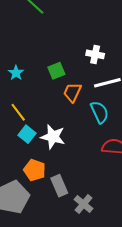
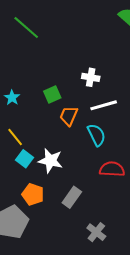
gray rectangle: (59, 186) -> (72, 197), moved, turned 60
gray cross: (83, 204) -> (96, 232), moved

